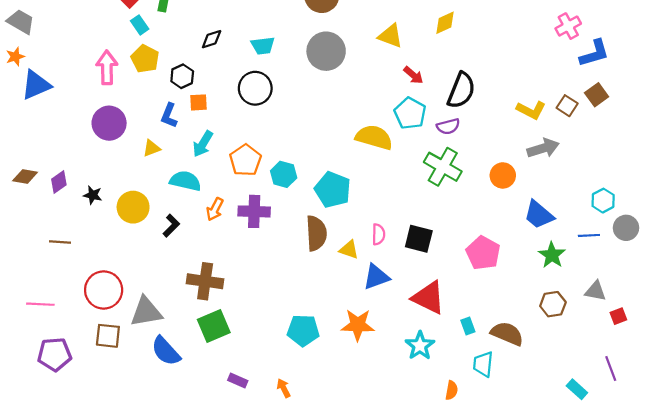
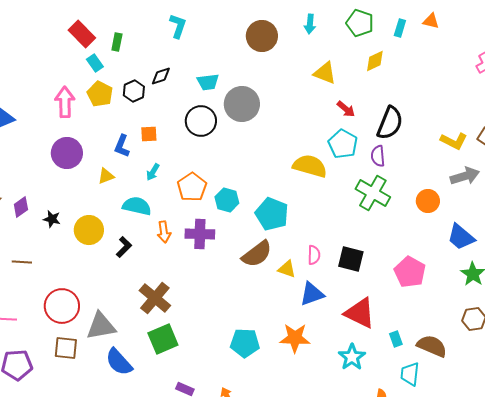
gray circle: (326, 51) -> (242, 104), moved
black hexagon: (182, 76) -> (134, 91), moved
purple semicircle: (448, 126) -> (378, 156), turned 100
cyan arrow: (203, 144) -> (153, 172), size x0.7
orange arrow: (215, 209) -> (164, 232), turned -35
brown semicircle: (316, 233) -> (257, 254), turned 56
brown cross: (205, 281) -> (155, 298), turned 32

